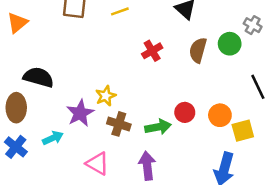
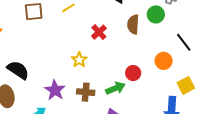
black semicircle: (38, 77) -> (18, 70), turned 30
yellow star: (106, 96) -> (79, 60), moved
orange circle: (220, 115) -> (164, 61), moved
yellow square: (243, 131) -> (186, 85), moved

